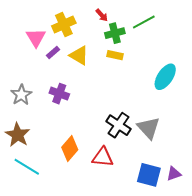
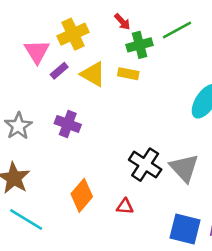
yellow rectangle: (115, 55) -> (128, 74), moved
red triangle: (103, 157) -> (125, 206), size x0.6

